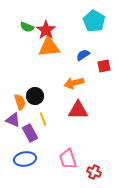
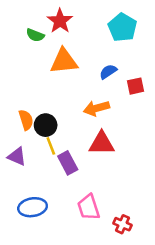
red star: (46, 30) -> (60, 21), moved
orange semicircle: (20, 102) -> (26, 120), moved
yellow line: (43, 119) -> (51, 146), moved
purple rectangle: (30, 133) -> (68, 163), moved

